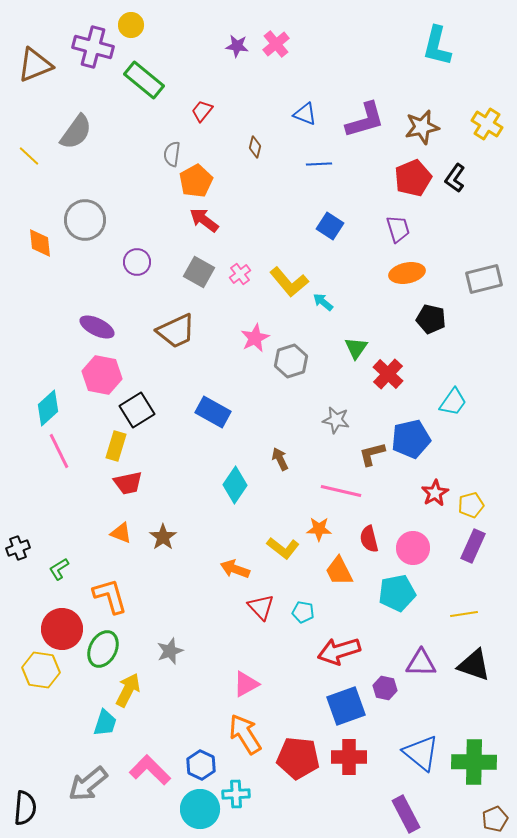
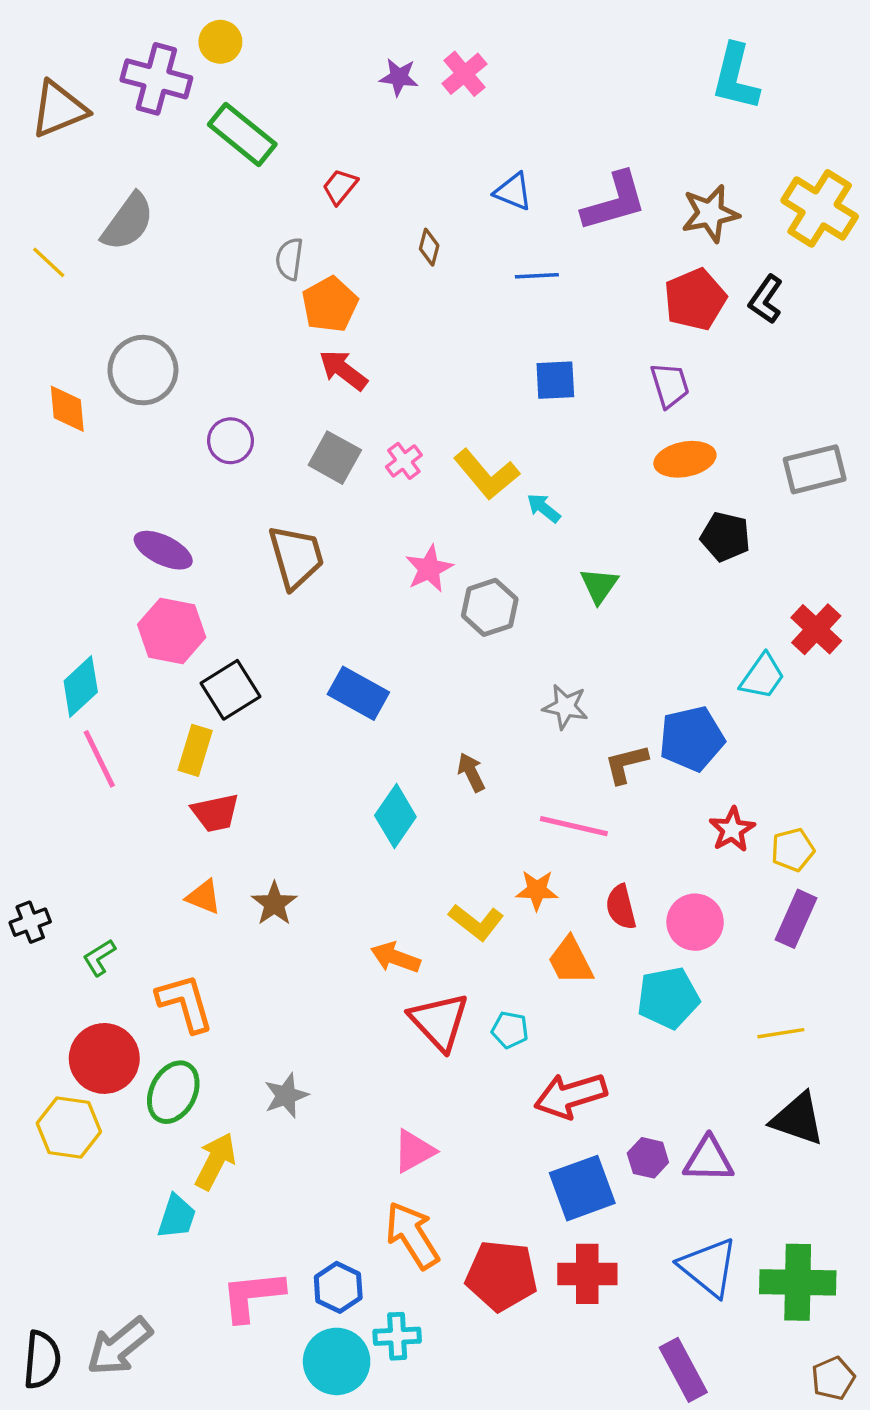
yellow cross: (487, 124) -> (820, 208), size x1.4
blue square: (330, 226) -> (555, 380), turned -36
brown trapezoid: (176, 331) -> (296, 557), turned -81
red cross: (388, 374) -> (816, 629), moved
red triangle: (261, 607) -> (439, 1021), size x1.4
purple triangle: (421, 663) -> (709, 1159), moved
pink L-shape: (150, 770) -> (252, 1296), turned -51
gray arrow: (88, 784) -> (119, 1346), moved

